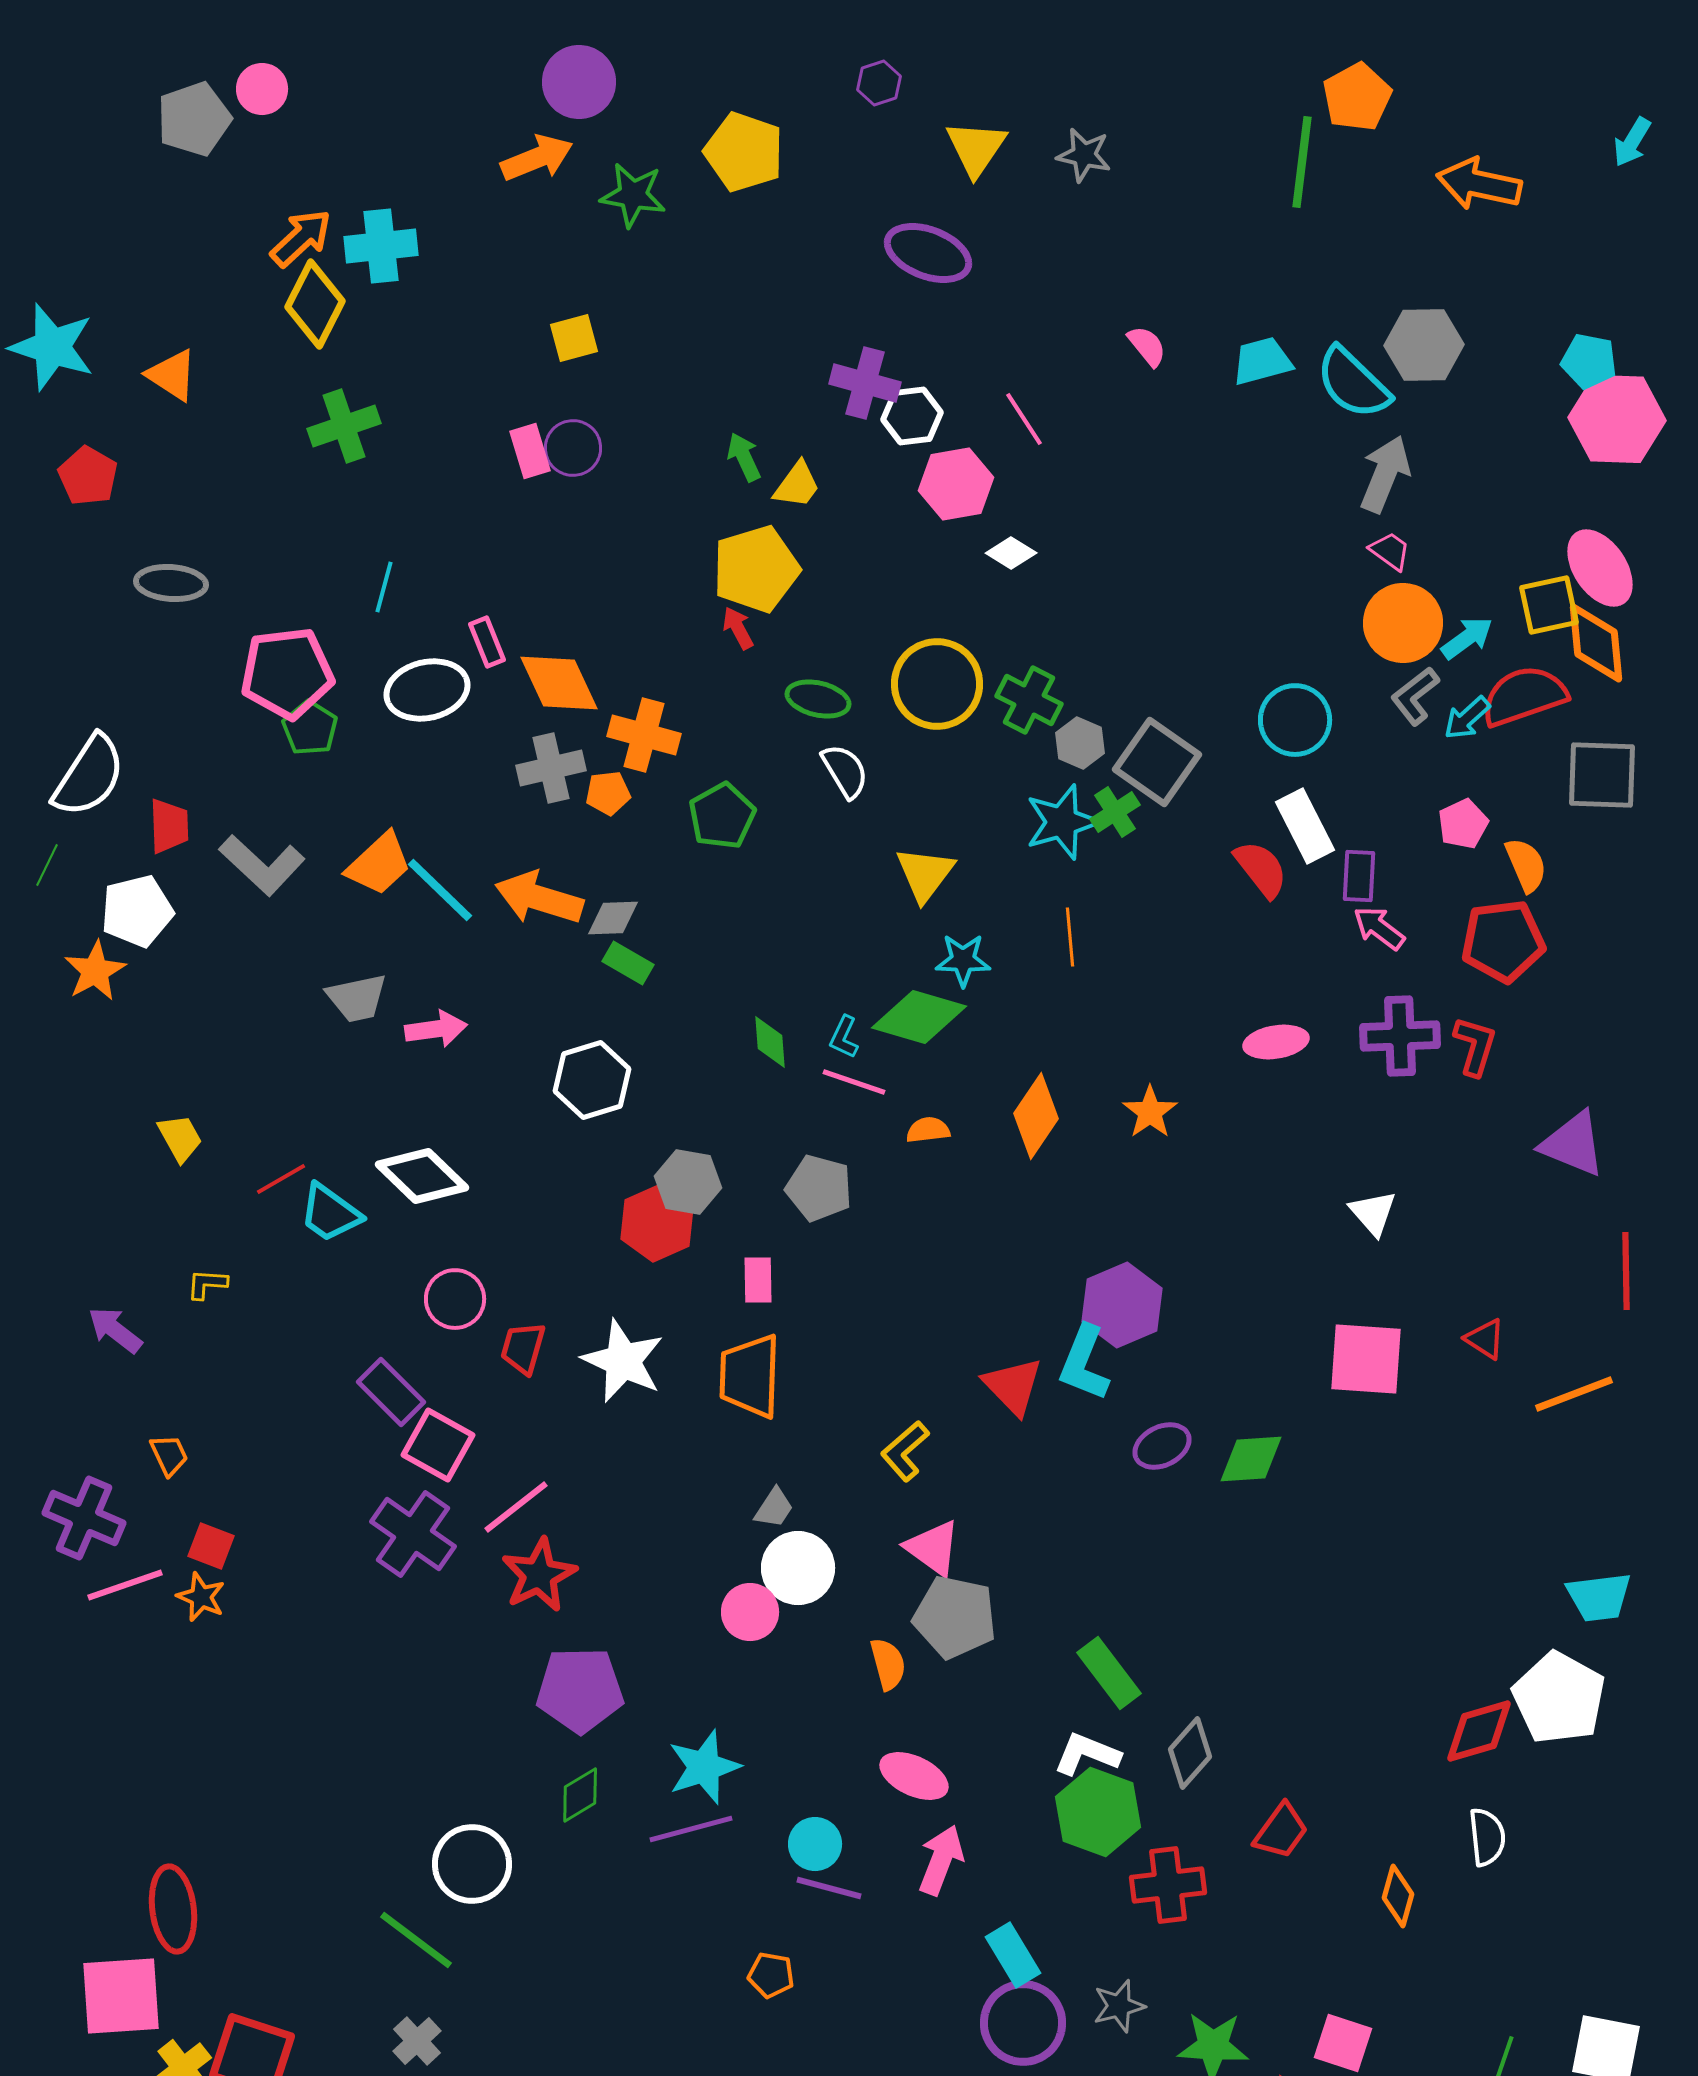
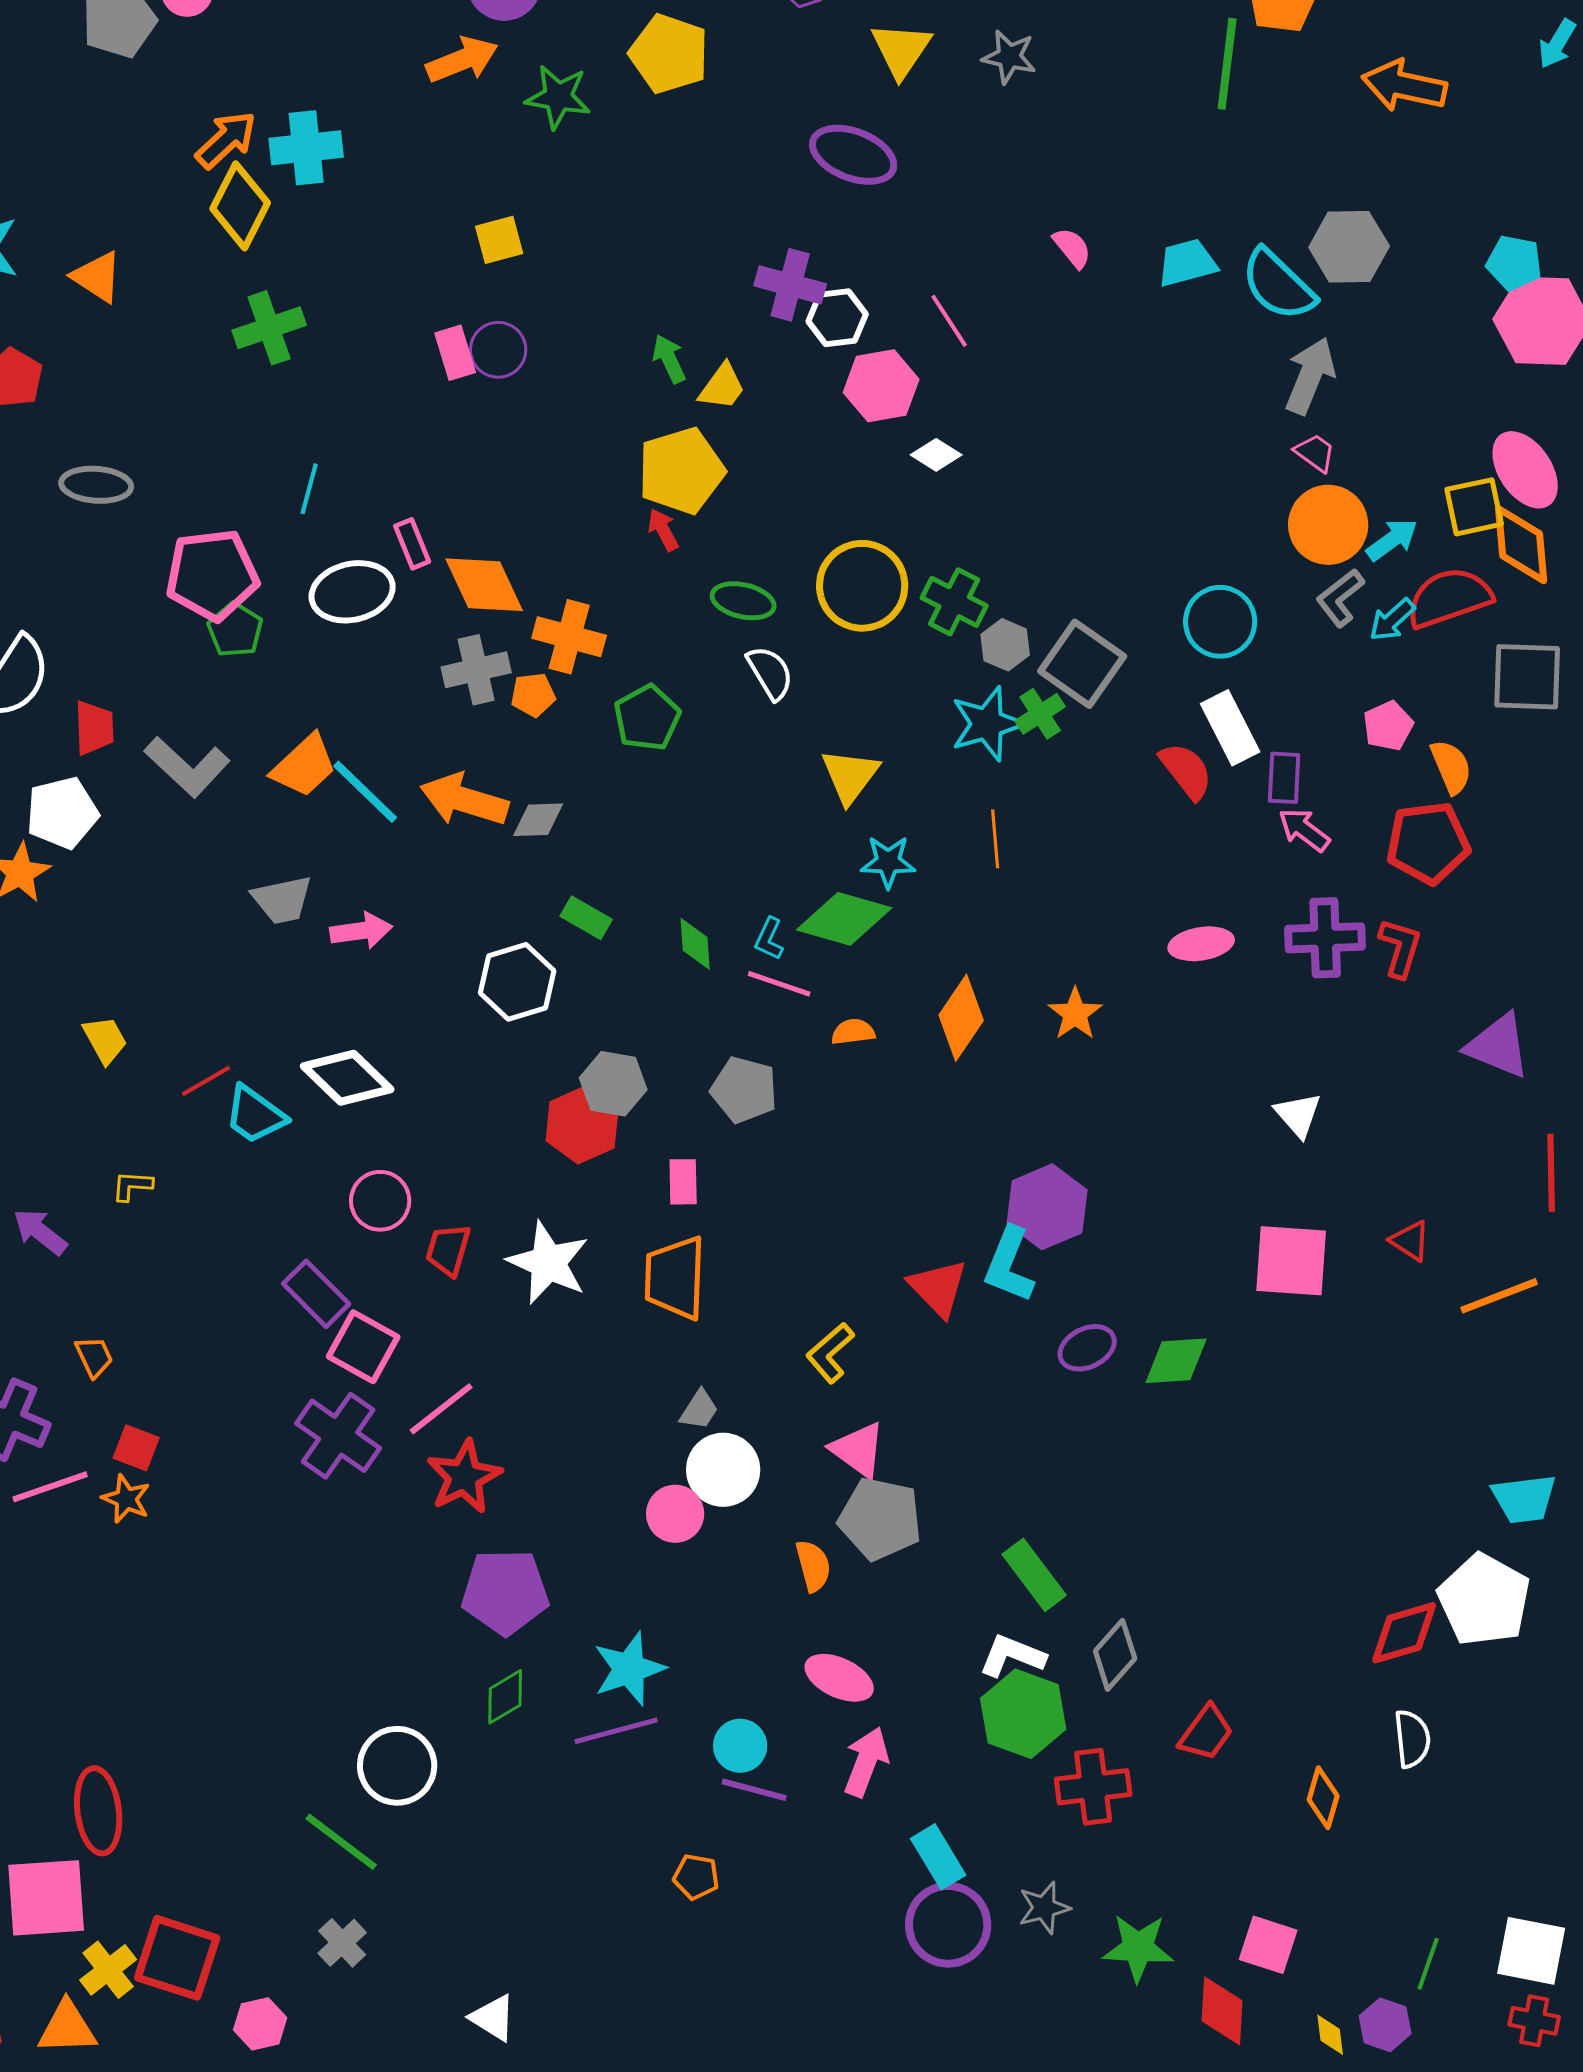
green rectangle: (628, 963) -> (586, 918), moved

